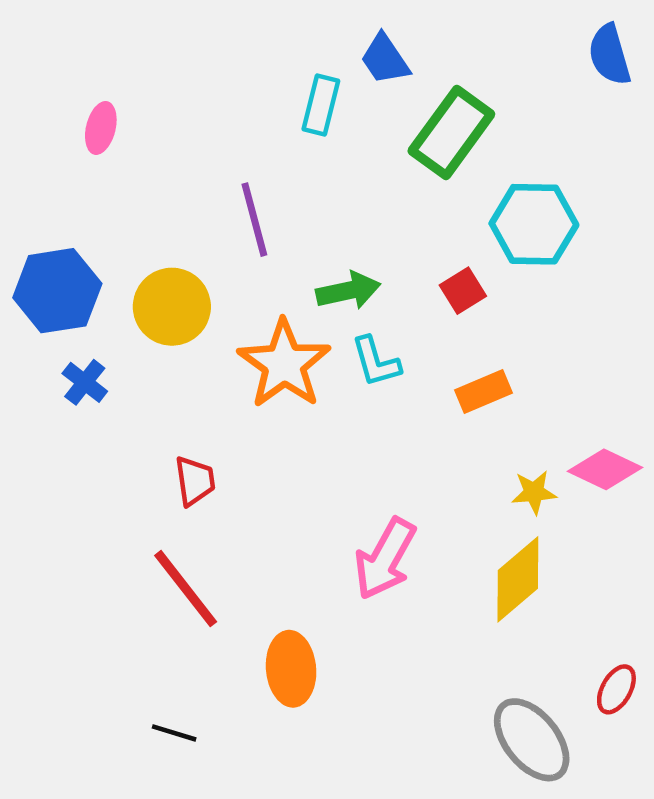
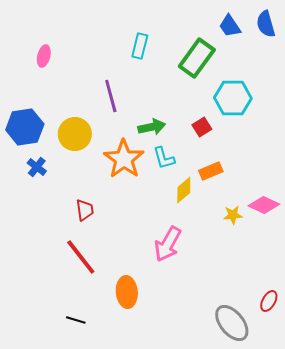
blue trapezoid: (385, 59) -> (230, 26), moved
yellow diamond: (518, 579) -> (184, 190), moved, size x0.7

